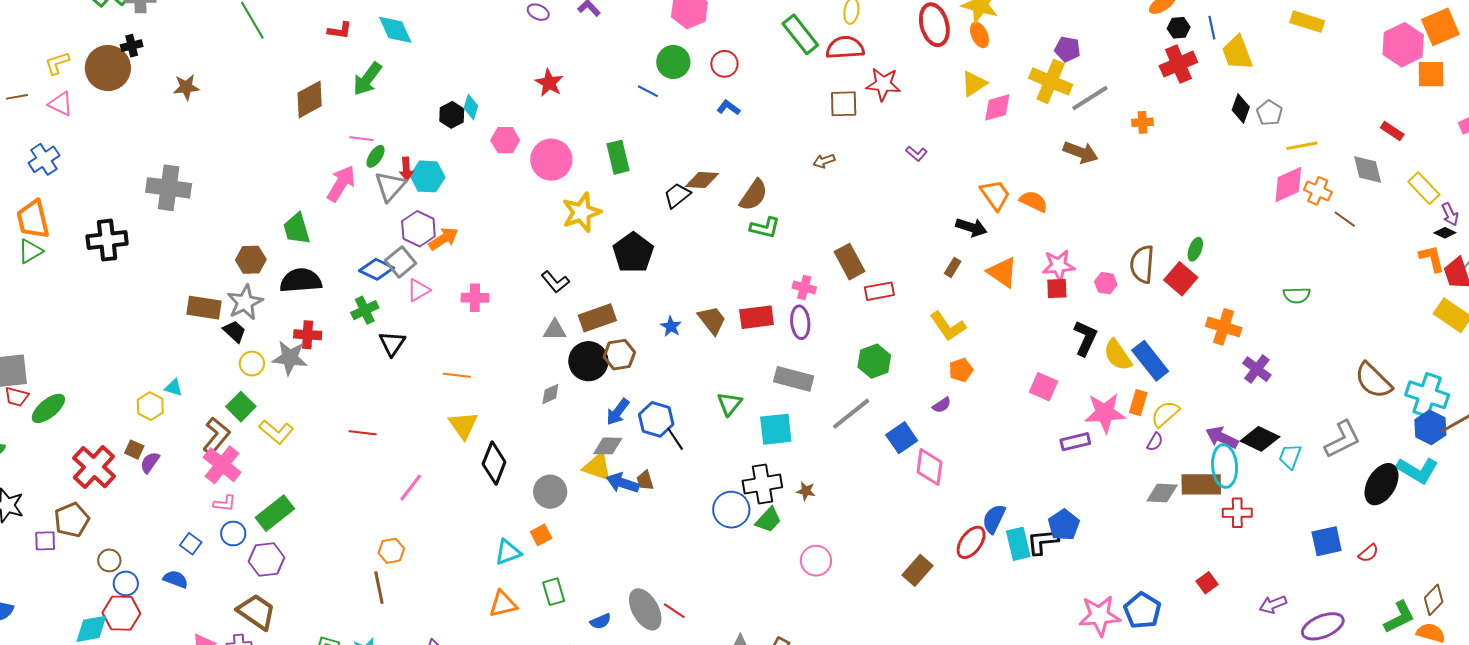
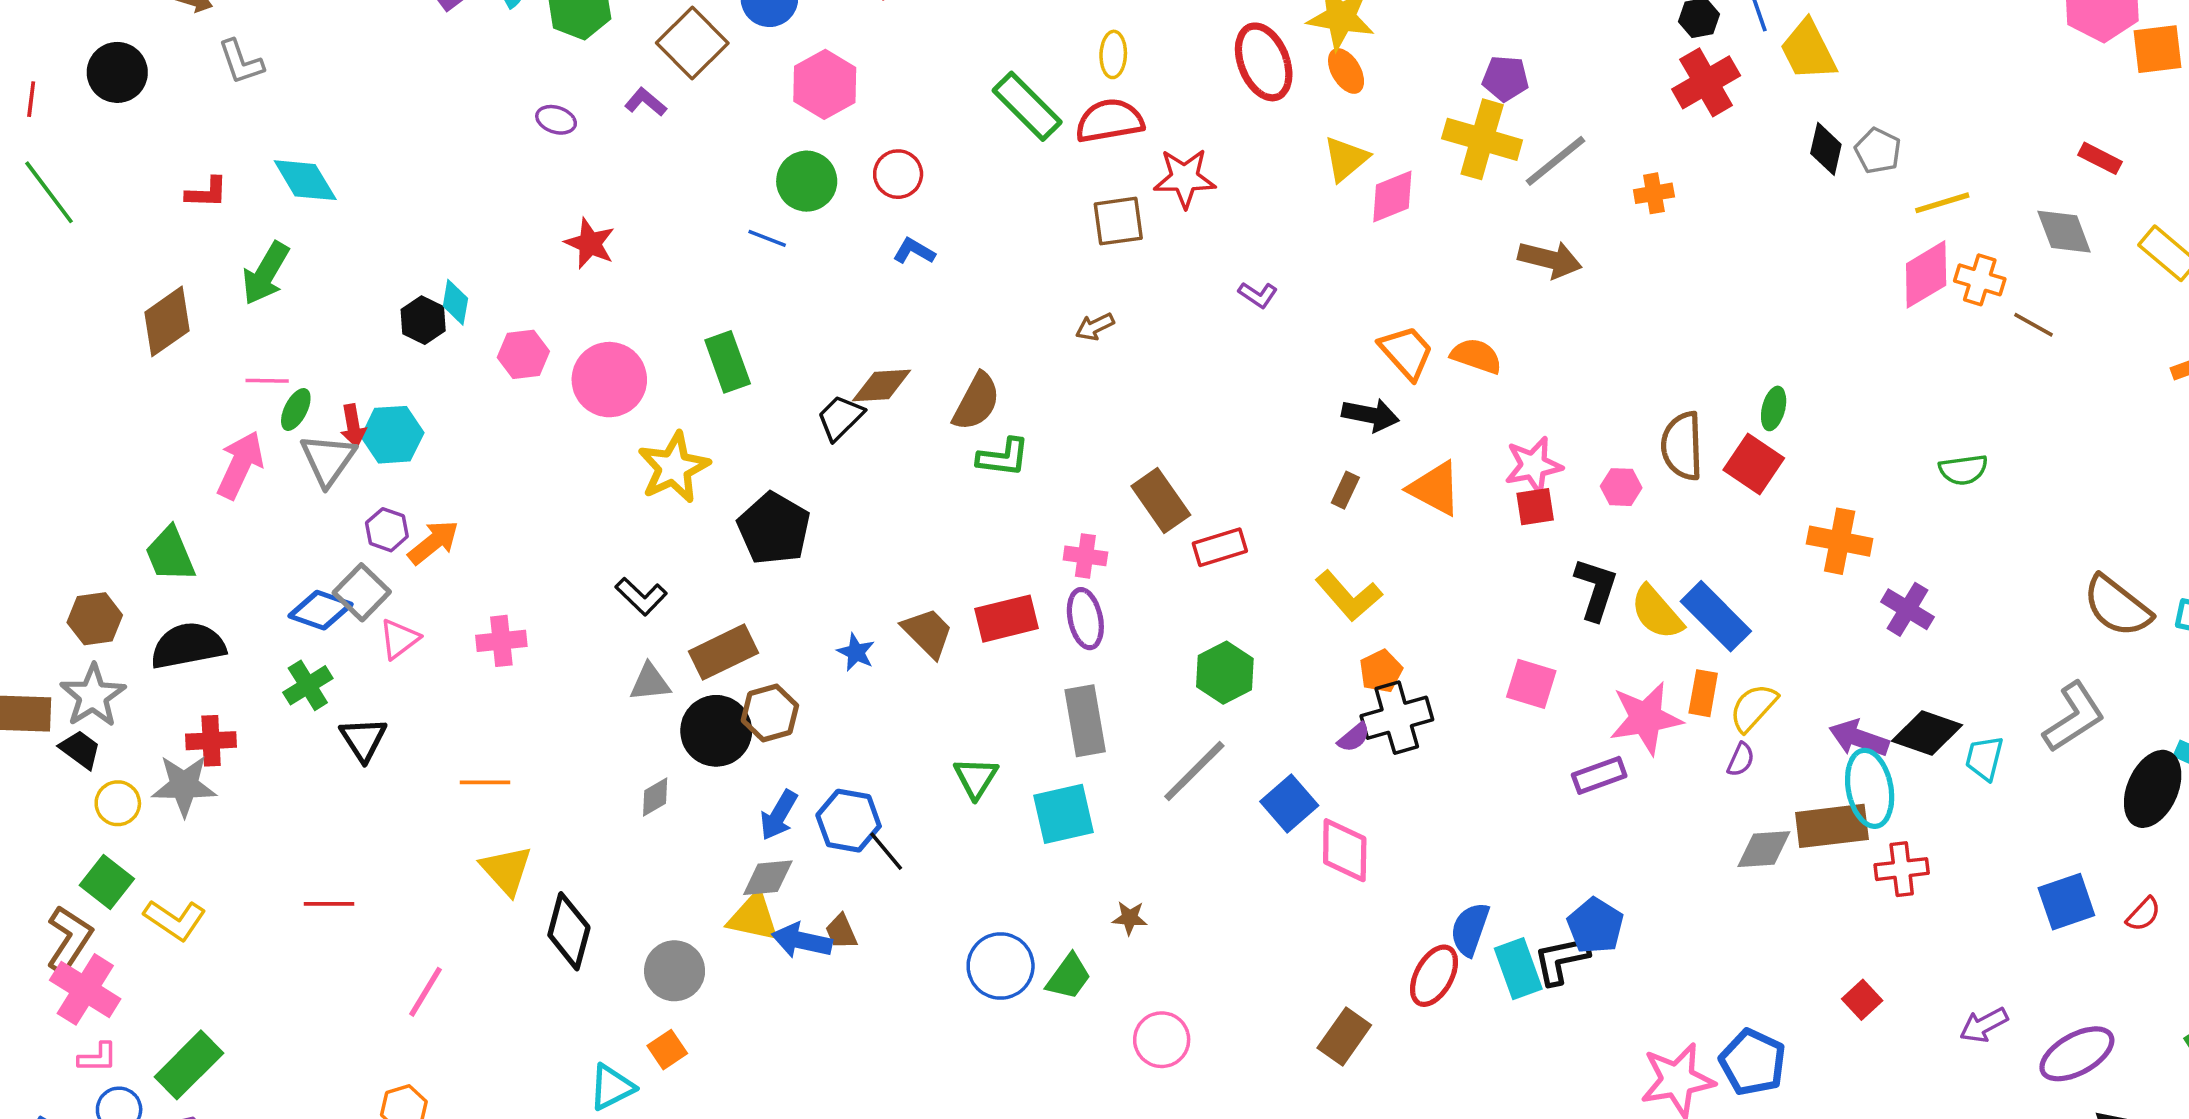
purple hexagon: (418, 229) -> (387, 530), size x0.7
gray rectangle: (794, 379) -> (1085, 721), turned 72
black cross: (762, 484) -> (1397, 718), moved

